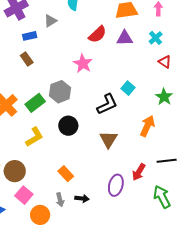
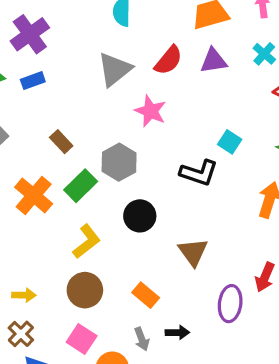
gray triangle: (50, 21) -> (115, 69), moved, size x1.6
blue rectangle: (30, 36) -> (33, 81), moved
brown rectangle: (27, 59) -> (61, 142), moved
black L-shape: (107, 104) -> (199, 173), turned 50
brown triangle: (108, 139) -> (193, 252), moved
brown circle: (15, 171) -> (85, 290), moved

